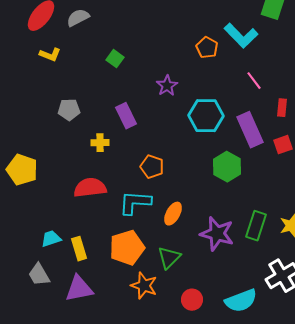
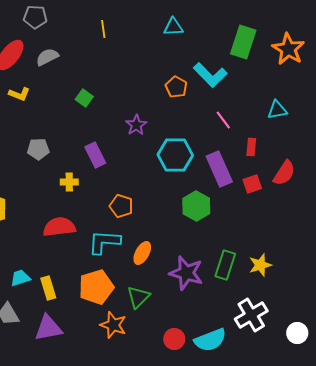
red circle: (192, 300) -> (174, 339), moved

